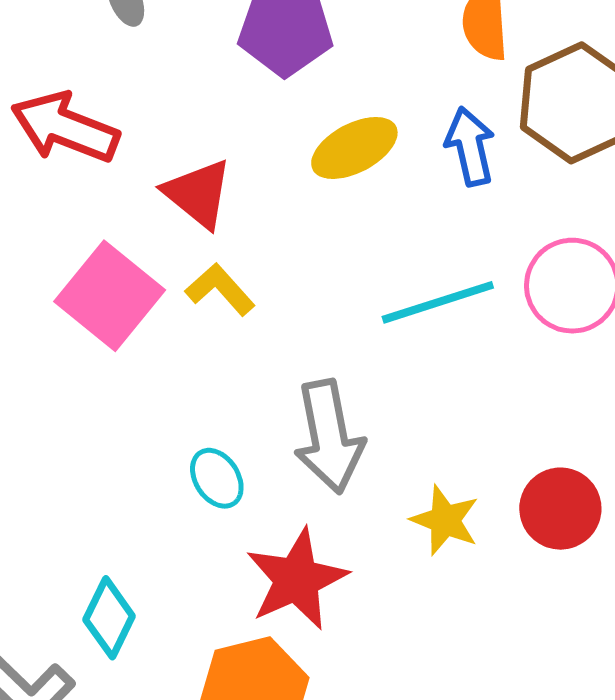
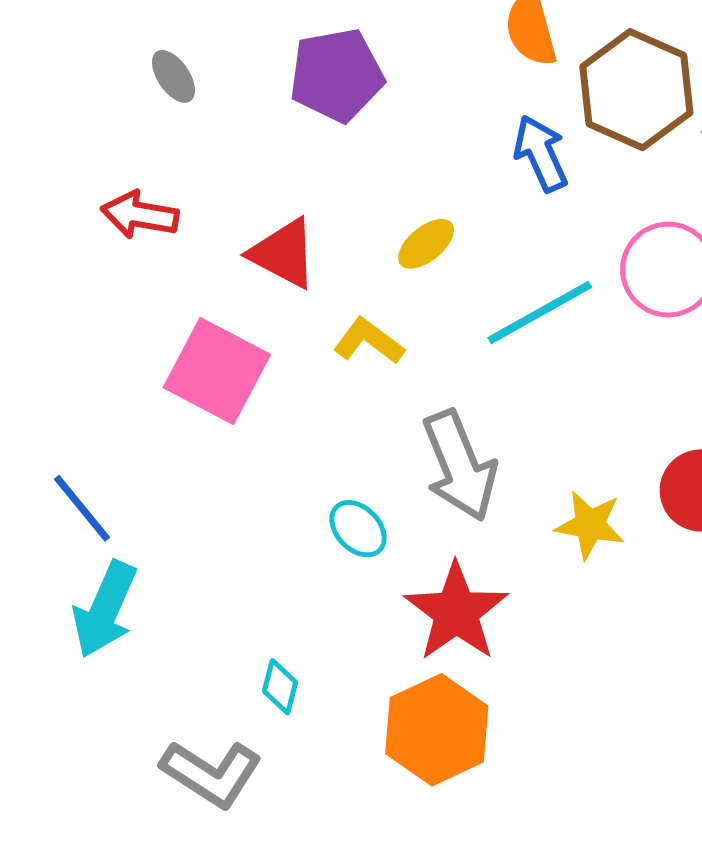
red arrow: (65, 127) -> (140, 215), size x0.7
yellow ellipse: (354, 148) -> (426, 244), moved, size x0.7
yellow L-shape: (220, 289) -> (369, 341), moved
cyan diamond: (109, 618) -> (280, 687), size x0.7

